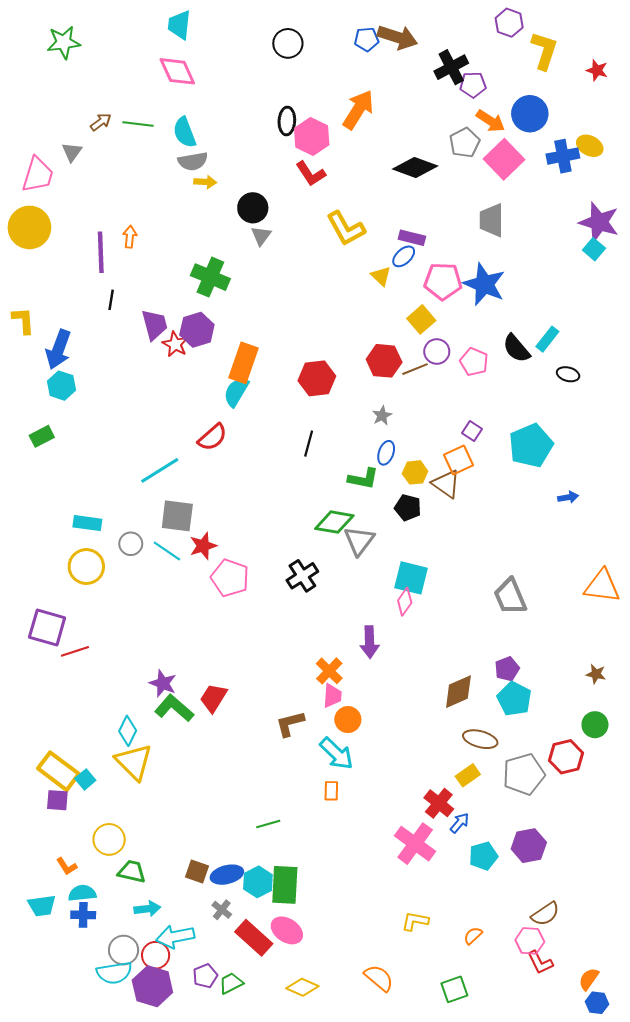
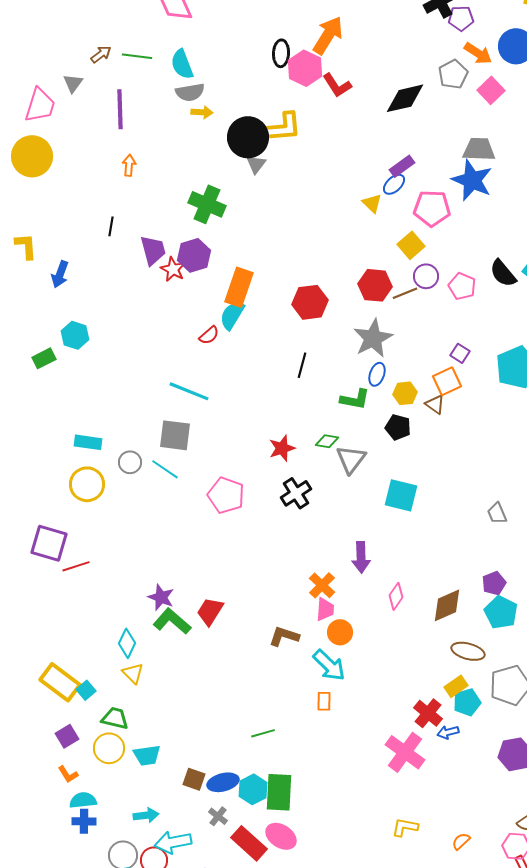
orange arrow: (358, 110) -> (328, 35), moved
pink square: (504, 159) -> (491, 90), size x0.7
black diamond: (415, 167) -> (405, 98), turned -33
red L-shape: (311, 174) -> (337, 85), moved
black circle: (253, 208) -> (248, 137), size x1.4
gray trapezoid: (492, 220) -> (479, 149), turned 92
yellow L-shape: (346, 228) -> (283, 127), moved, turned -66
purple rectangle: (412, 238) -> (402, 166), turned -50
purple line: (101, 252) -> (120, 109), moved
blue star: (484, 284) -> (472, 180), moved
blue arrow: (58, 349) -> (60, 274), size x0.7
cyan hexagon: (62, 386) -> (75, 335), moved
gray star: (382, 416) -> (373, 338), size x2.0
red semicircle: (212, 437) -> (209, 335), moved, size x0.7
cyan line: (160, 470) -> (189, 391), moved, turned 54
brown triangle: (446, 484) -> (435, 404), size x0.7
green diamond: (334, 522) -> (327, 441), size x0.6
red star: (203, 546) -> (282, 448), moved
gray trapezoid: (510, 597) -> (497, 513), size x0.6
pink diamond: (405, 602) -> (396, 596), moved
brown L-shape: (290, 724) -> (284, 636), turned 32
yellow triangle: (134, 762) -> (133, 673), size x0.6
purple square: (57, 800) -> (67, 736), moved, turned -35
blue arrow: (460, 823) -> (448, 732), turned -145
cyan pentagon: (483, 856) -> (467, 702), moved
green trapezoid: (132, 871) -> (115, 718), moved
cyan trapezoid: (42, 906) -> (147, 755), moved

